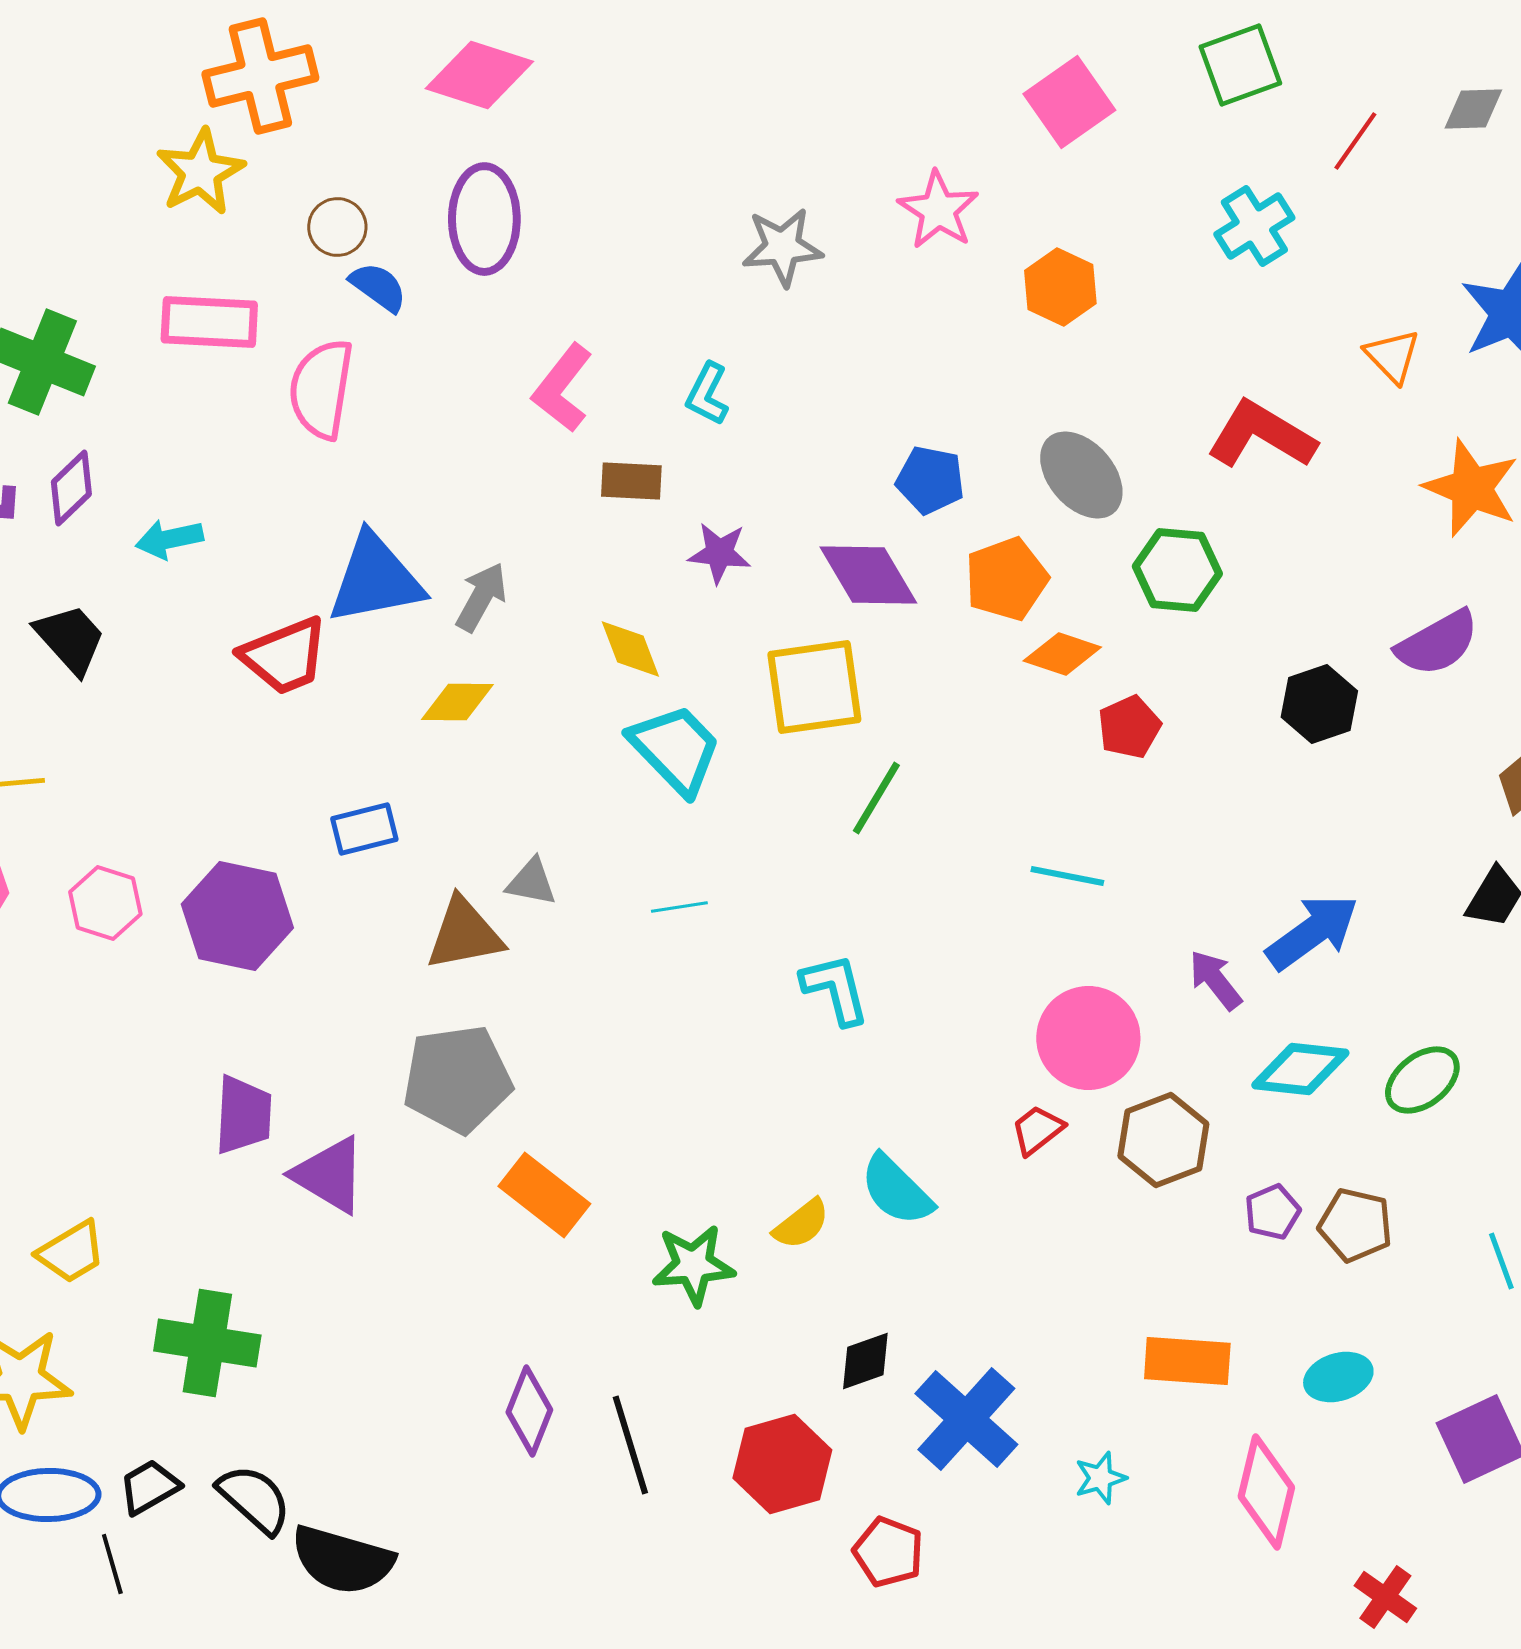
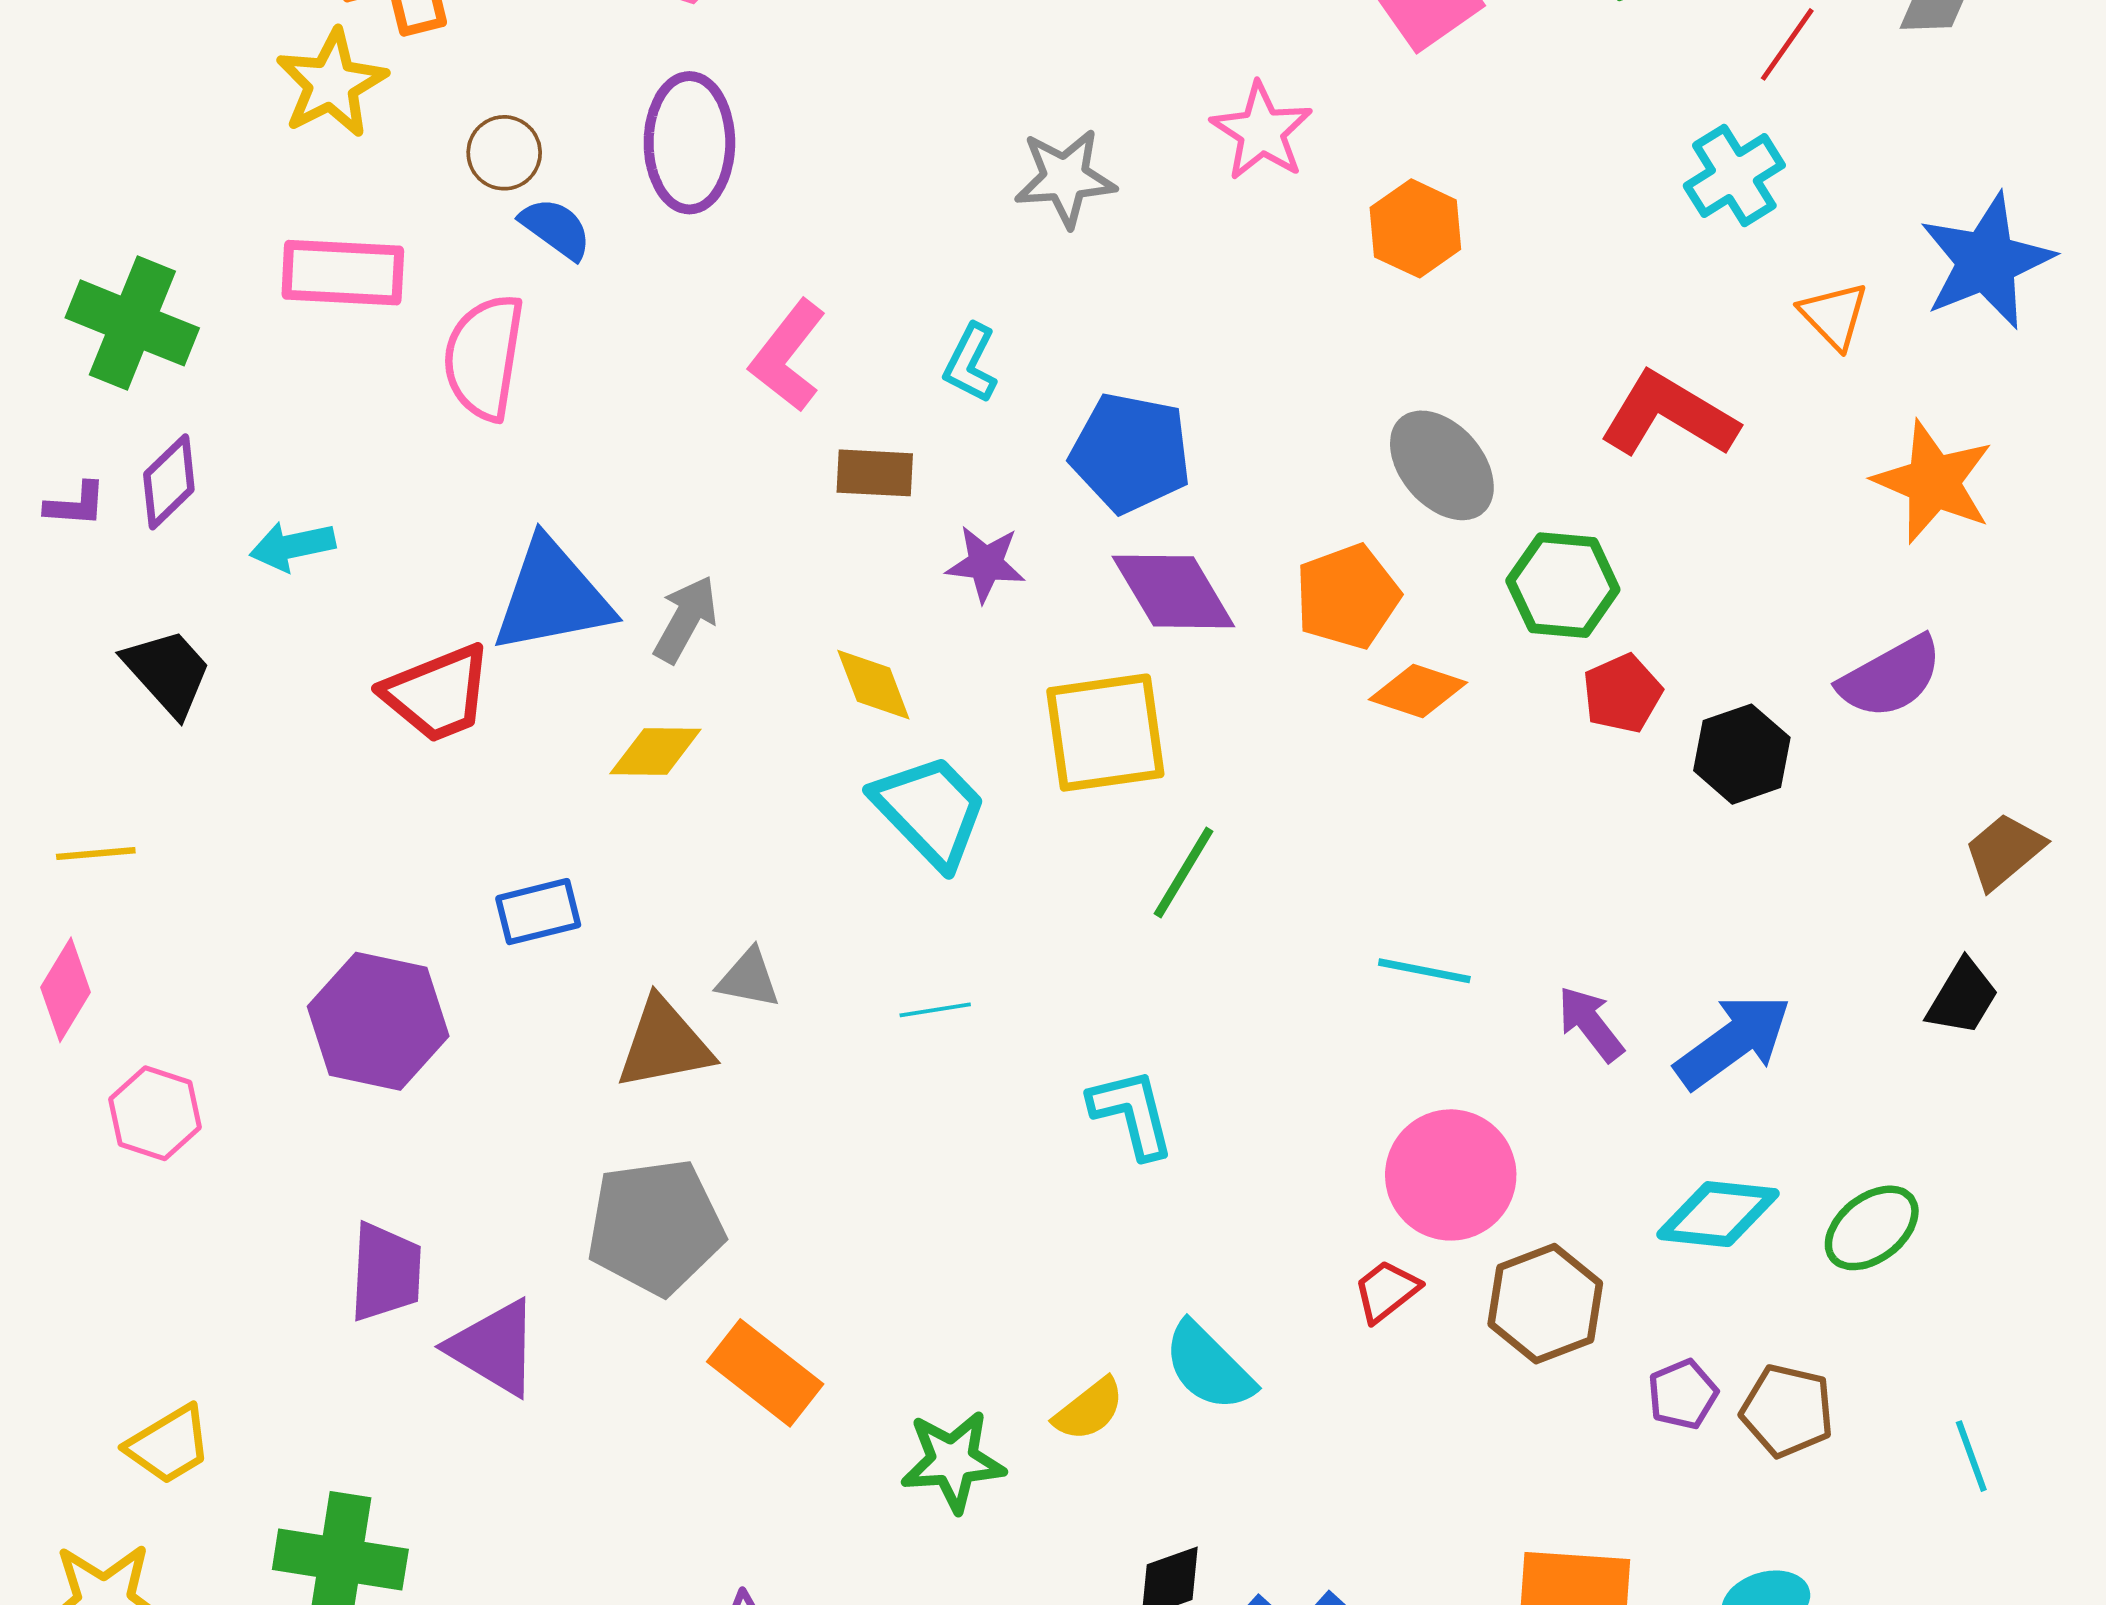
cyan cross: (1254, 226) -> (1734, 176), moved
blue pentagon: (930, 480) -> (1131, 453), moved, size x1.4
red pentagon: (1129, 727) -> (1622, 694), moved
pink hexagon: (105, 903) -> (155, 1113), moved
purple arrow: (1215, 980) -> (1591, 1024), moved

